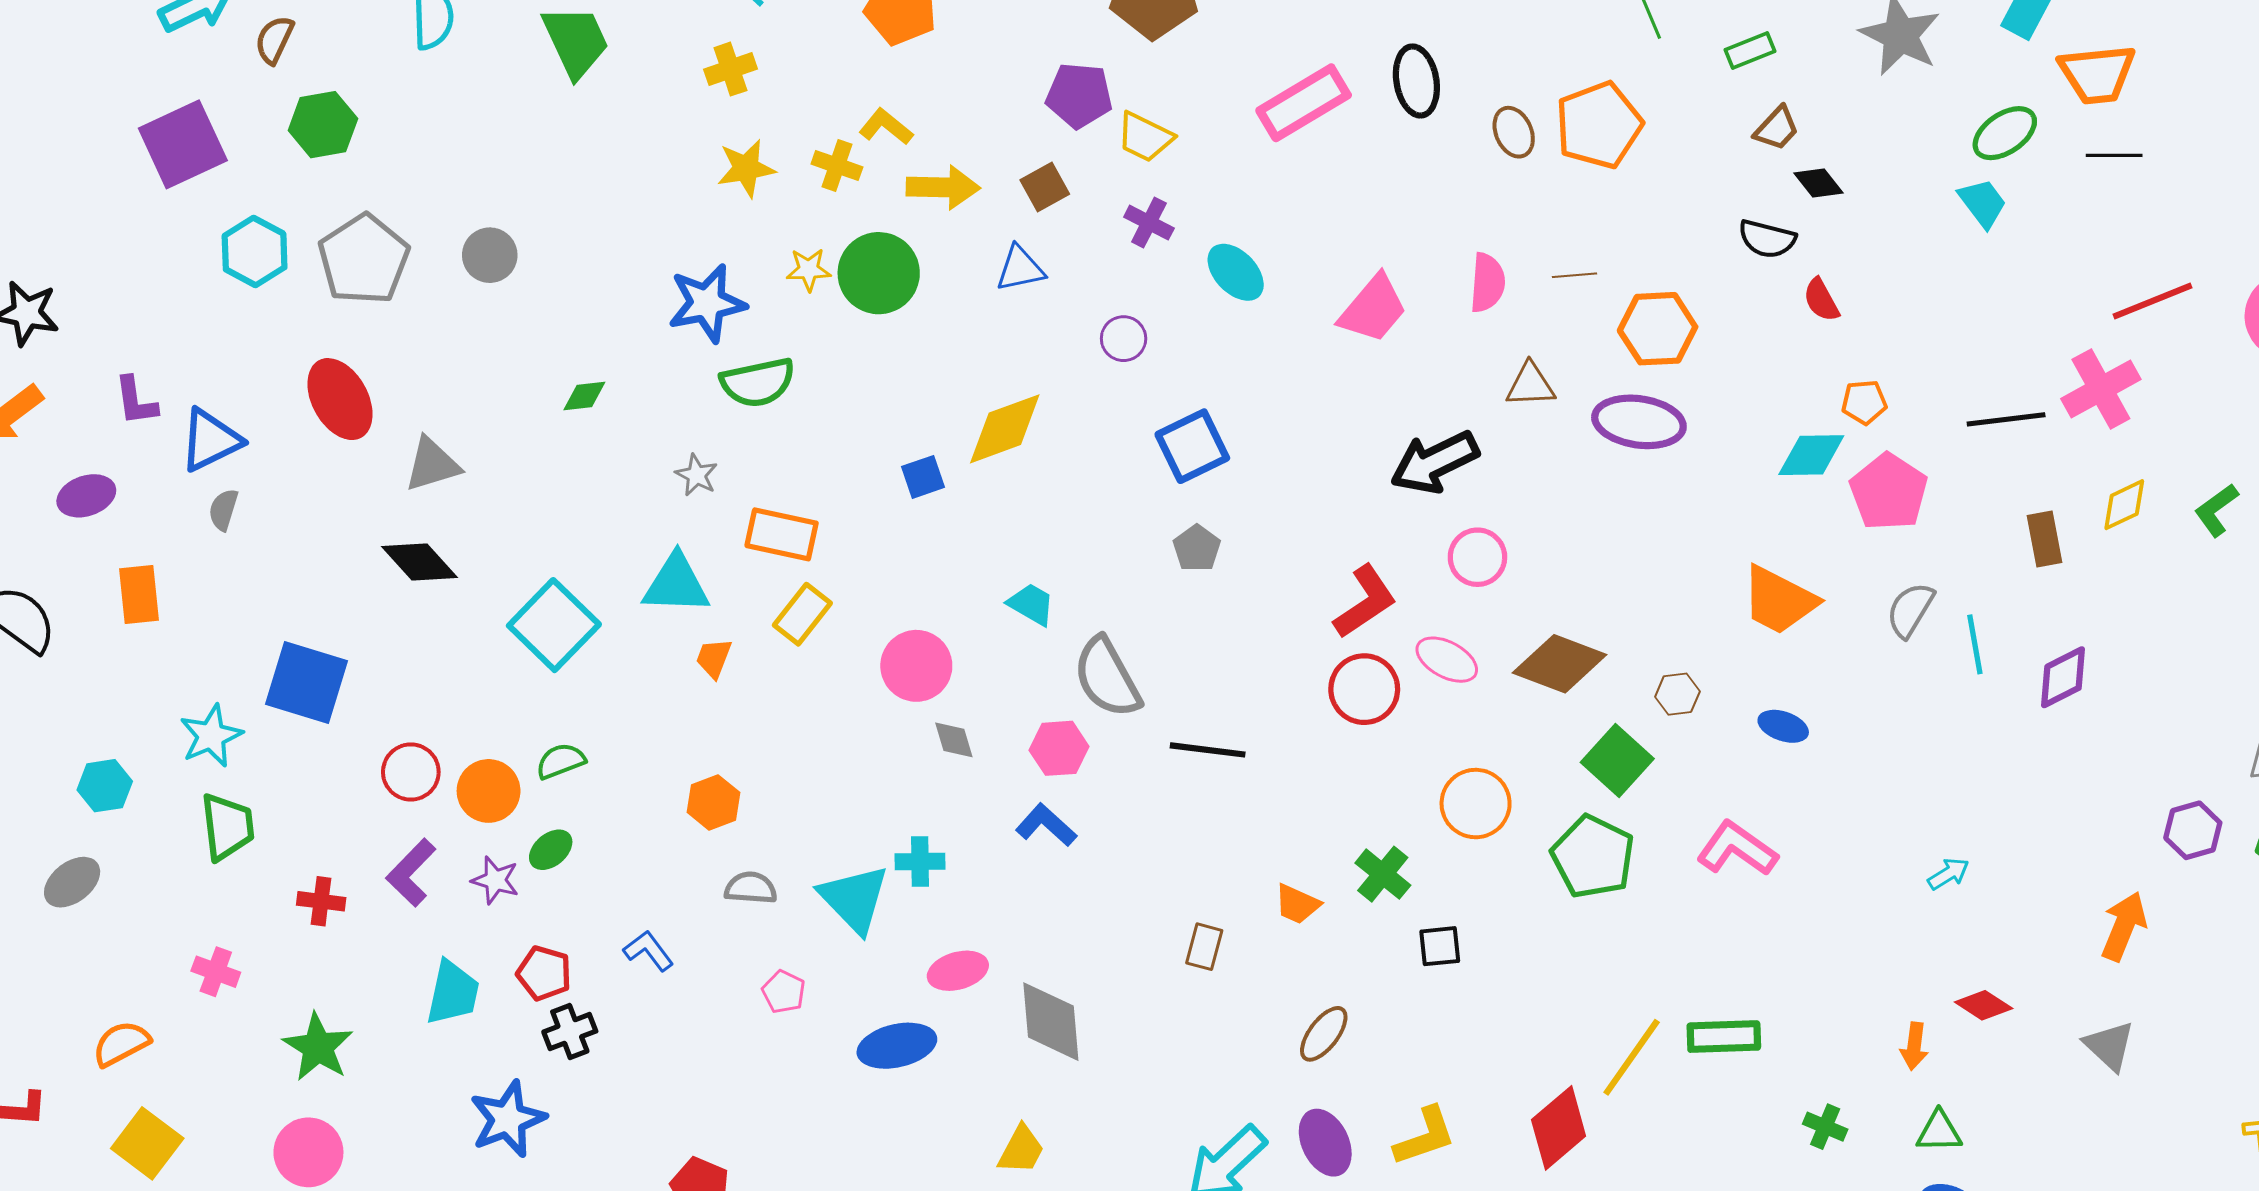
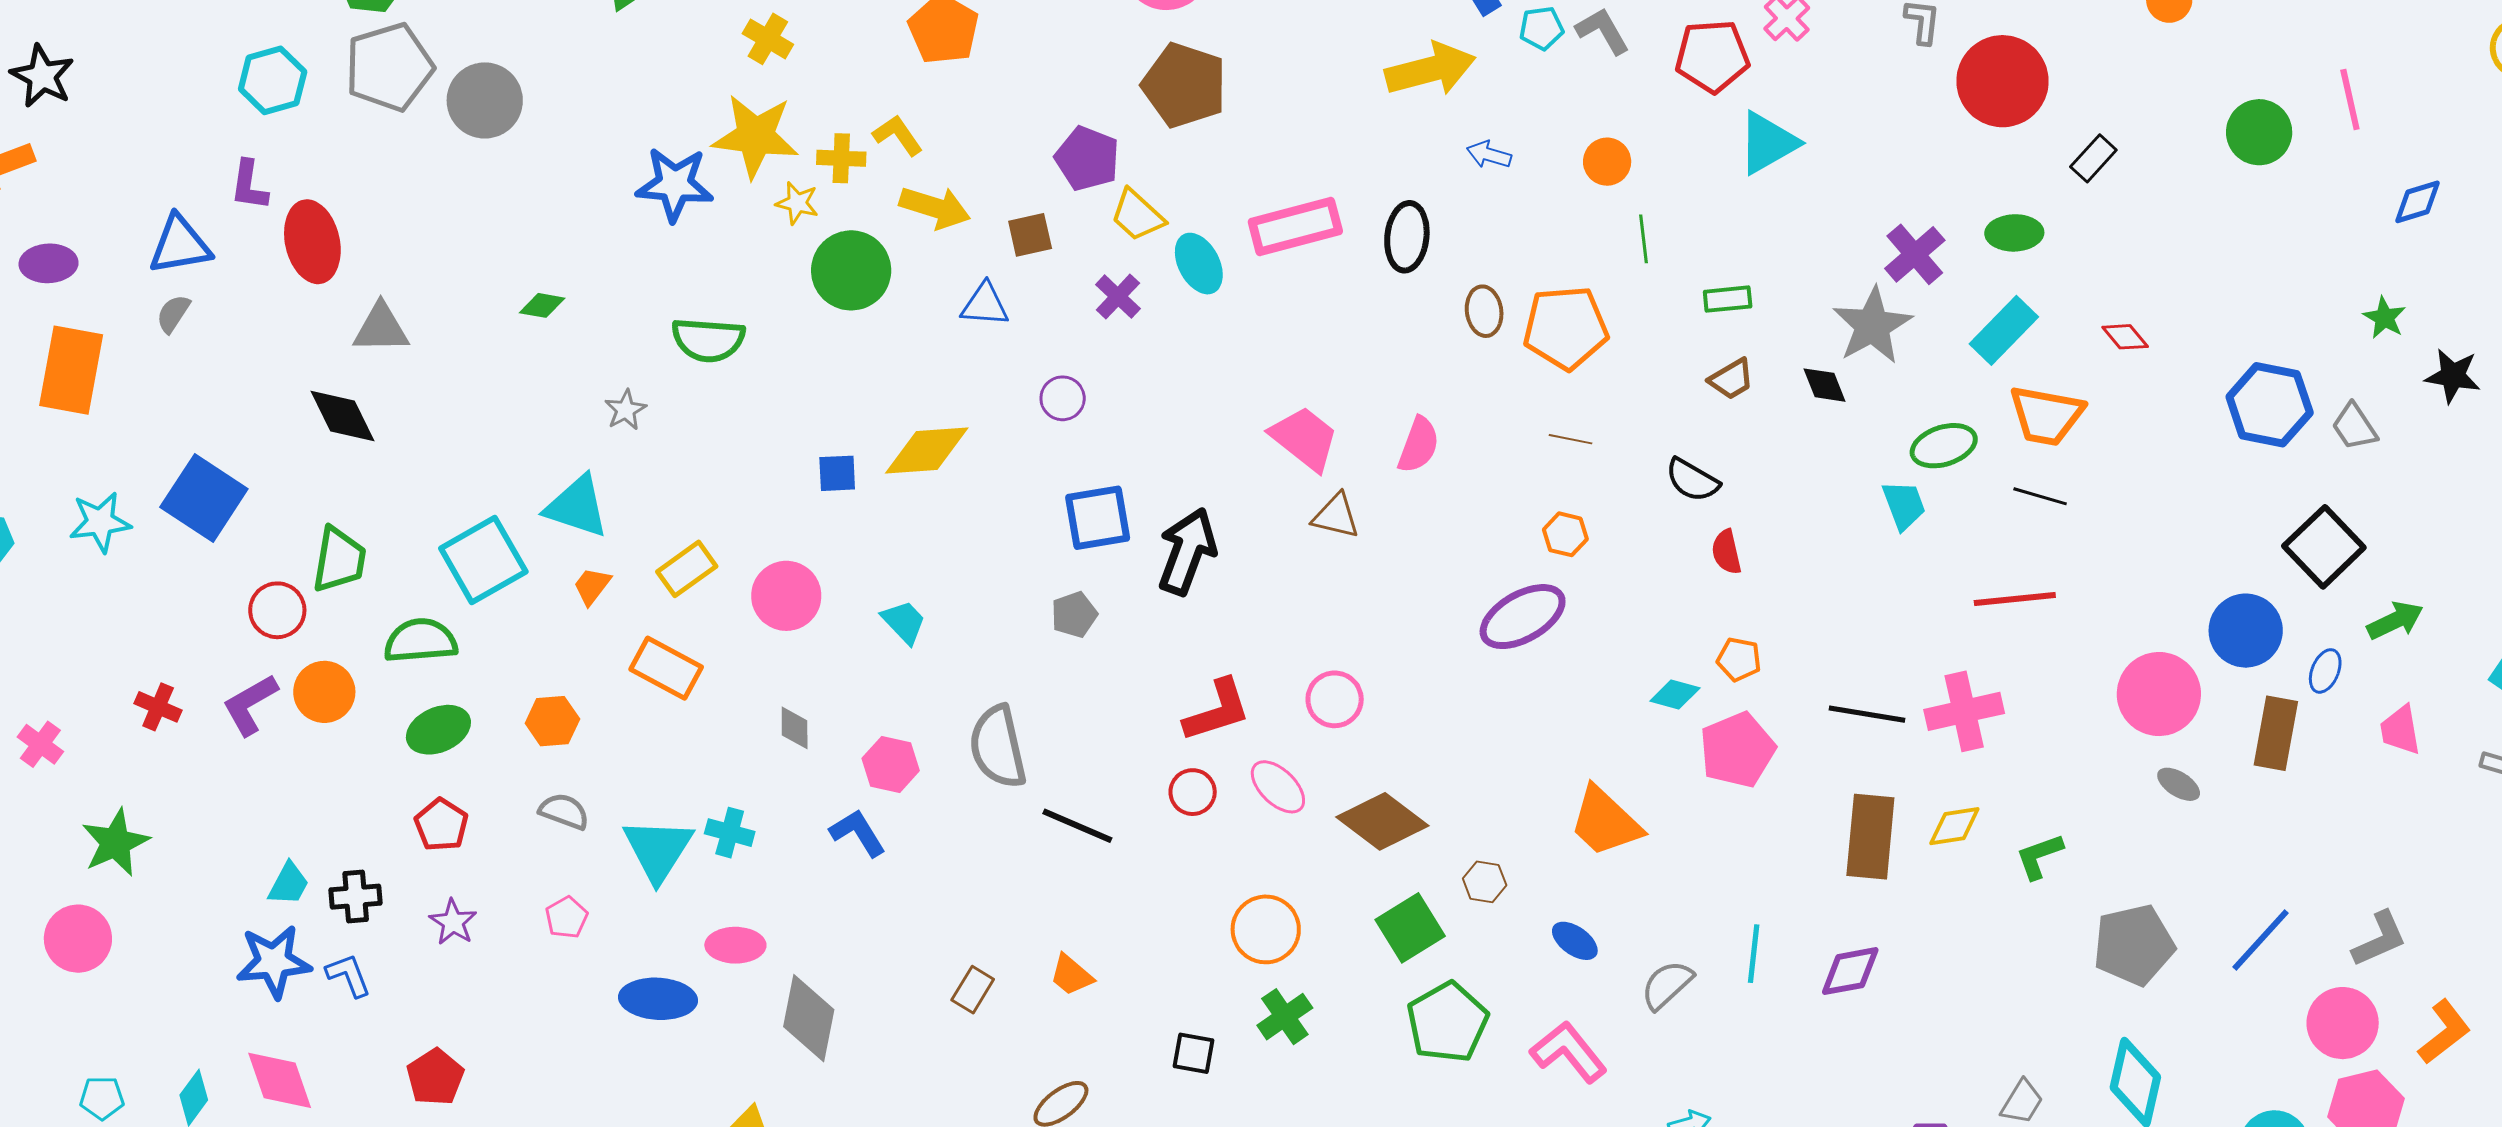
yellow cross: (730, 69) -> (768, 39), turned 33
yellow cross: (837, 166) -> (841, 158), turned -33
yellow star: (746, 168) -> (755, 136), size x1.5
black diamond: (1819, 183) -> (1824, 385), moved
gray circle: (490, 255) -> (485, 100), moved, size x1.4
gray pentagon: (364, 259) -> (389, 67), moved
yellow star: (809, 270) -> (797, 203), moved
cyan ellipse: (1236, 272) -> (1199, 264), moved
brown line: (1574, 275) -> (1571, 439), moved
red line: (2153, 301) -> (2015, 599), moved
blue star: (707, 303) -> (675, 184), moved
pink trapezoid: (1373, 309) -> (1304, 438), turned -108
orange hexagon: (1658, 329) -> (1565, 534), size x0.6
brown triangle: (1530, 385) -> (1336, 516), moved
purple L-shape: (136, 401) -> (249, 185), moved
purple ellipse: (1639, 422) -> (1523, 617), turned -54
cyan diamond: (1811, 455) -> (1675, 695), size x0.7
black arrow: (1435, 462) -> (1187, 551), moved, turned 120
orange rectangle: (782, 534) -> (666, 668), moved
brown rectangle: (2044, 539) -> (1870, 837), size x1.6
orange rectangle: (139, 594) -> (71, 370), size x1.5
gray semicircle: (1910, 610) -> (1667, 985), moved
cyan square: (554, 625) -> (483, 560), moved
cyan line: (1975, 644) -> (1754, 954), moved
pink circle: (916, 666) -> (786, 596), moved
gray semicircle: (1107, 677) -> (998, 747), moved
red circle: (1364, 689) -> (1193, 792), size x0.7
black line: (1208, 750) -> (1077, 826), moved
green semicircle: (561, 761) -> (421, 641), size x1.5
orange circle: (489, 791) -> (324, 692), moved
green trapezoid: (227, 827) -> (339, 560), moved
pink L-shape: (1737, 849) -> (1569, 1052), moved
green ellipse: (551, 850) -> (438, 730), moved, size x1.4
green pentagon: (1593, 857) -> (1447, 1022), moved
green cross: (1383, 874) -> (1285, 1017), moved
purple star: (495, 880) -> (453, 922), moved
blue L-shape: (648, 951) -> (348, 975), moved
red pentagon: (544, 973) -> (441, 825), moved
cyan trapezoid: (453, 993) -> (289, 884), moved, size x0.7

